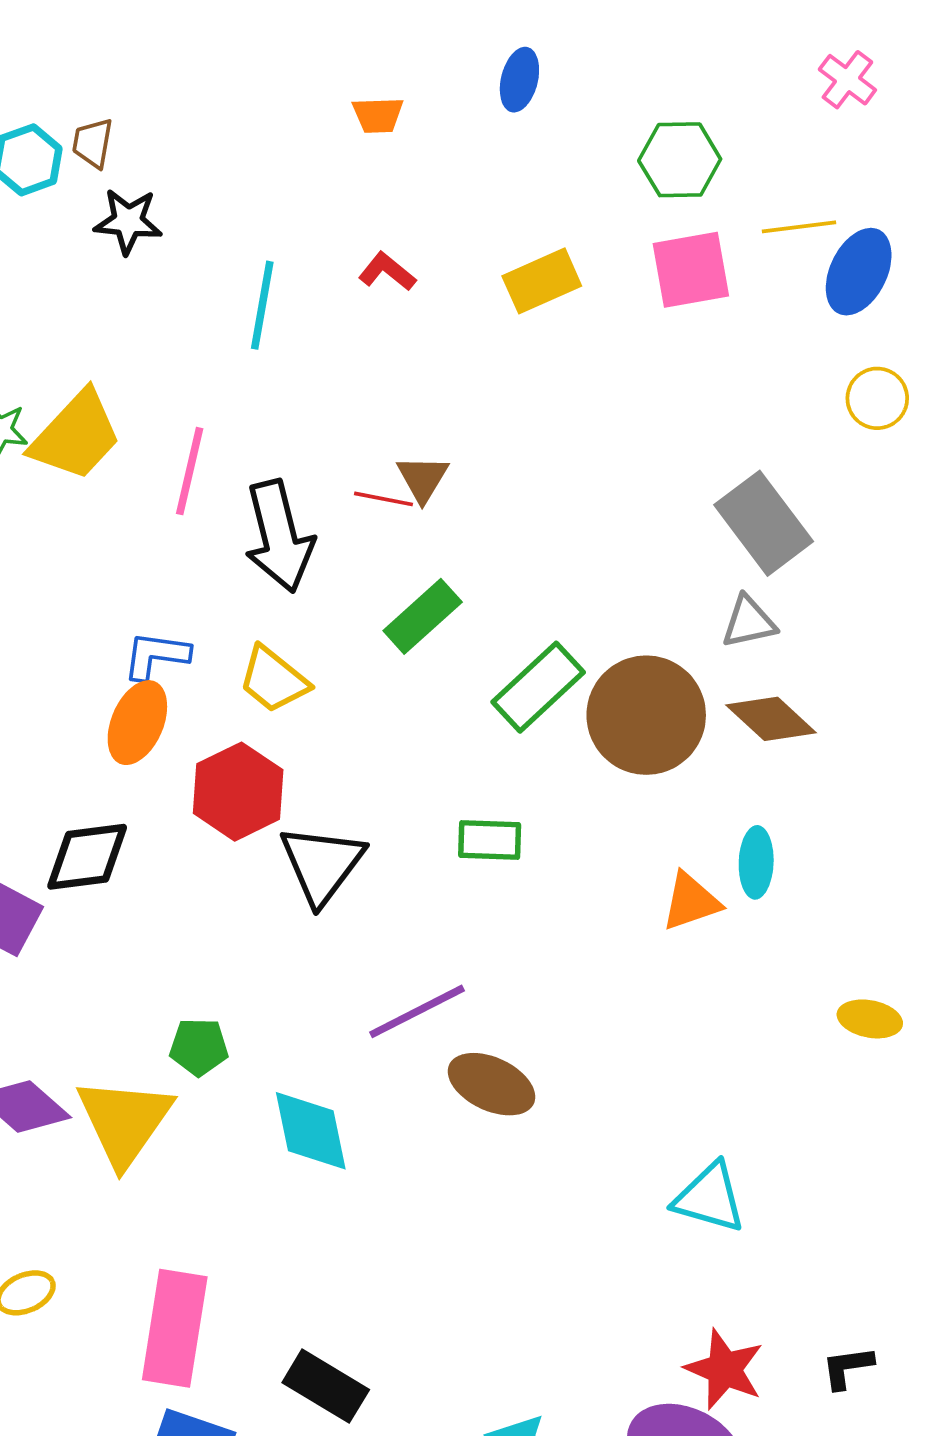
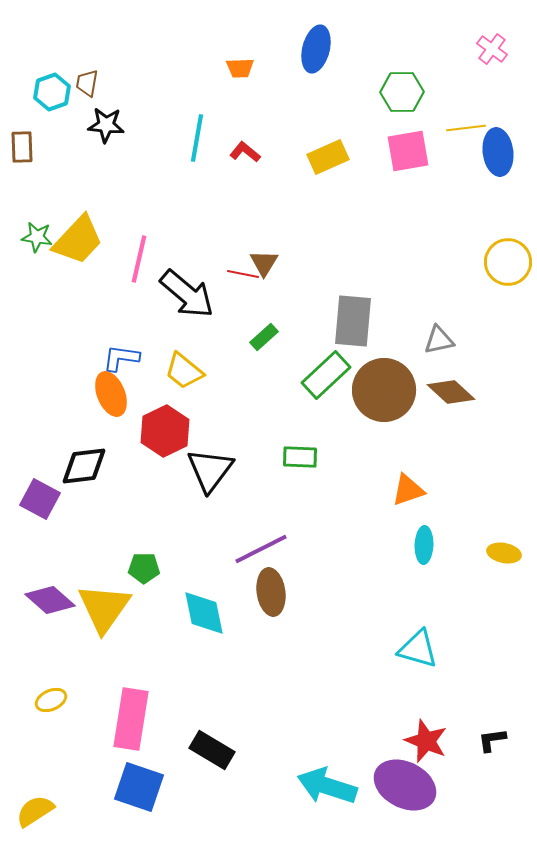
blue ellipse: (519, 80) -> (316, 49), size x1.4
blue ellipse: (859, 272) -> (498, 152), turned -33
cyan line: (262, 305) -> (197, 138), moved
yellow circle: (877, 398) -> (508, 262), moved, size x1.4
gray rectangle: (764, 523) -> (353, 321), moved, turned 42
black arrow: (279, 536) -> (187, 294), turned -36
green rectangle: (423, 616) -> (264, 337), size x0.7
orange ellipse: (137, 723) -> (111, 394), turned -45
cyan ellipse: (756, 862) -> (424, 545), moved
brown ellipse: (492, 1084) -> (271, 592), moved, turned 57

